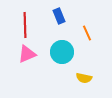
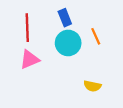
cyan circle: (62, 52) -> (68, 43), moved

